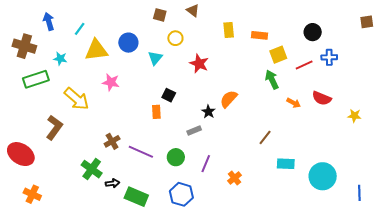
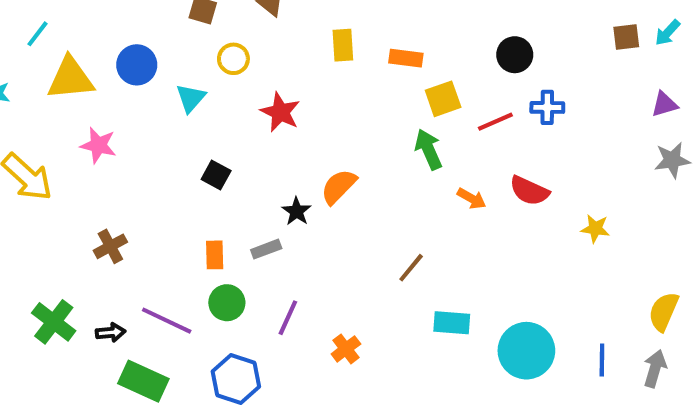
orange rectangle: (156, 112) -> (215, 255), moved
brown cross: (112, 141) -> (110, 246), moved
purple line: (141, 152) -> (167, 321), moved
black arrow: (112, 183) -> (111, 333), moved
blue line: (359, 193) -> (602, 360), moved

